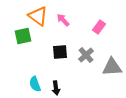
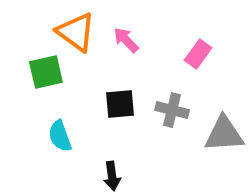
gray cross: (86, 55) -> (172, 110), turned -35
cyan semicircle: (35, 84) -> (60, 136), moved

